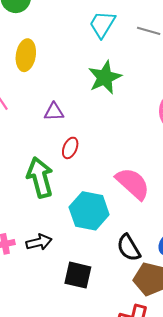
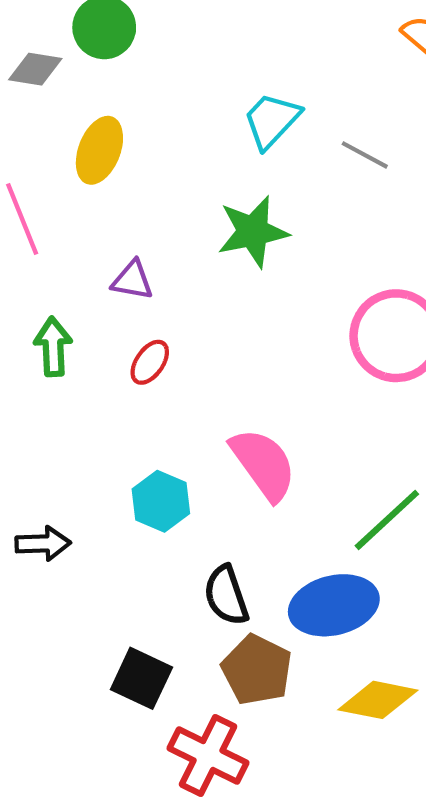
green arrow: (40, 177) -> (53, 347), moved, size x0.7
cyan hexagon: (89, 211) -> (161, 501), size x0.7
black square: (78, 275) -> (141, 678), moved

